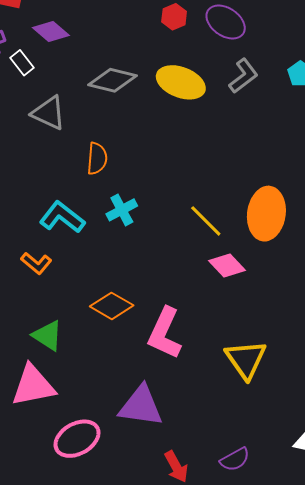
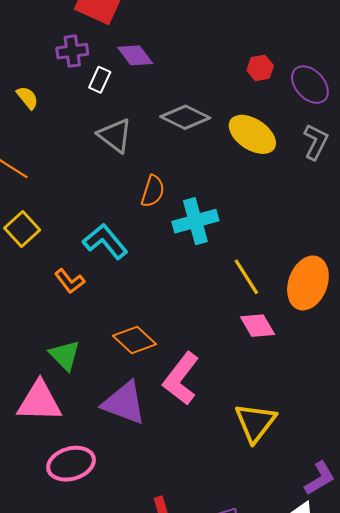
white rectangle: (22, 63) -> (100, 80), turned 50
gray L-shape: (243, 76) -> (316, 142), turned -39
cyan cross: (122, 210) -> (195, 221), moved, size x1.4
purple triangle: (141, 406) -> (124, 403), moved

